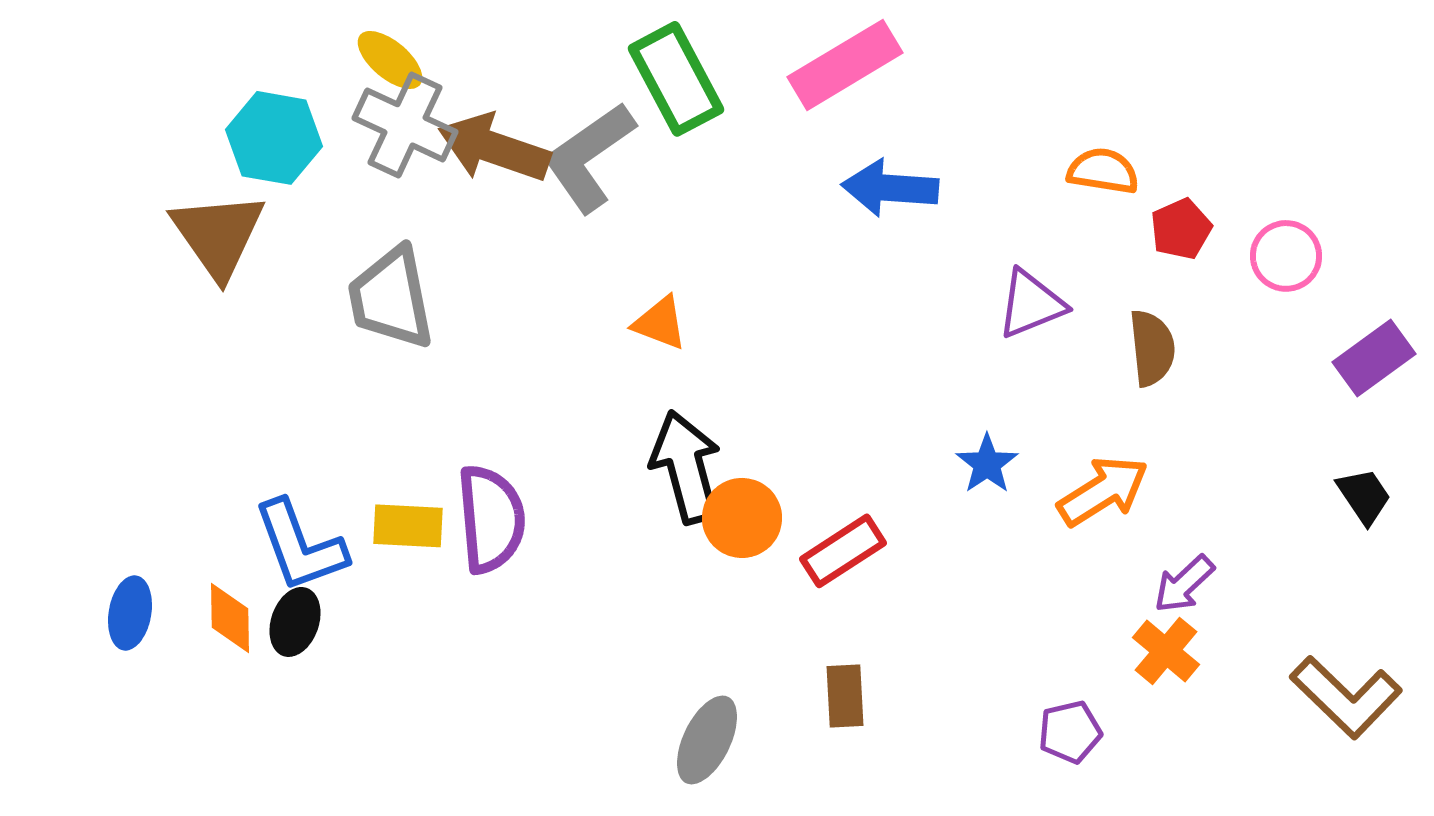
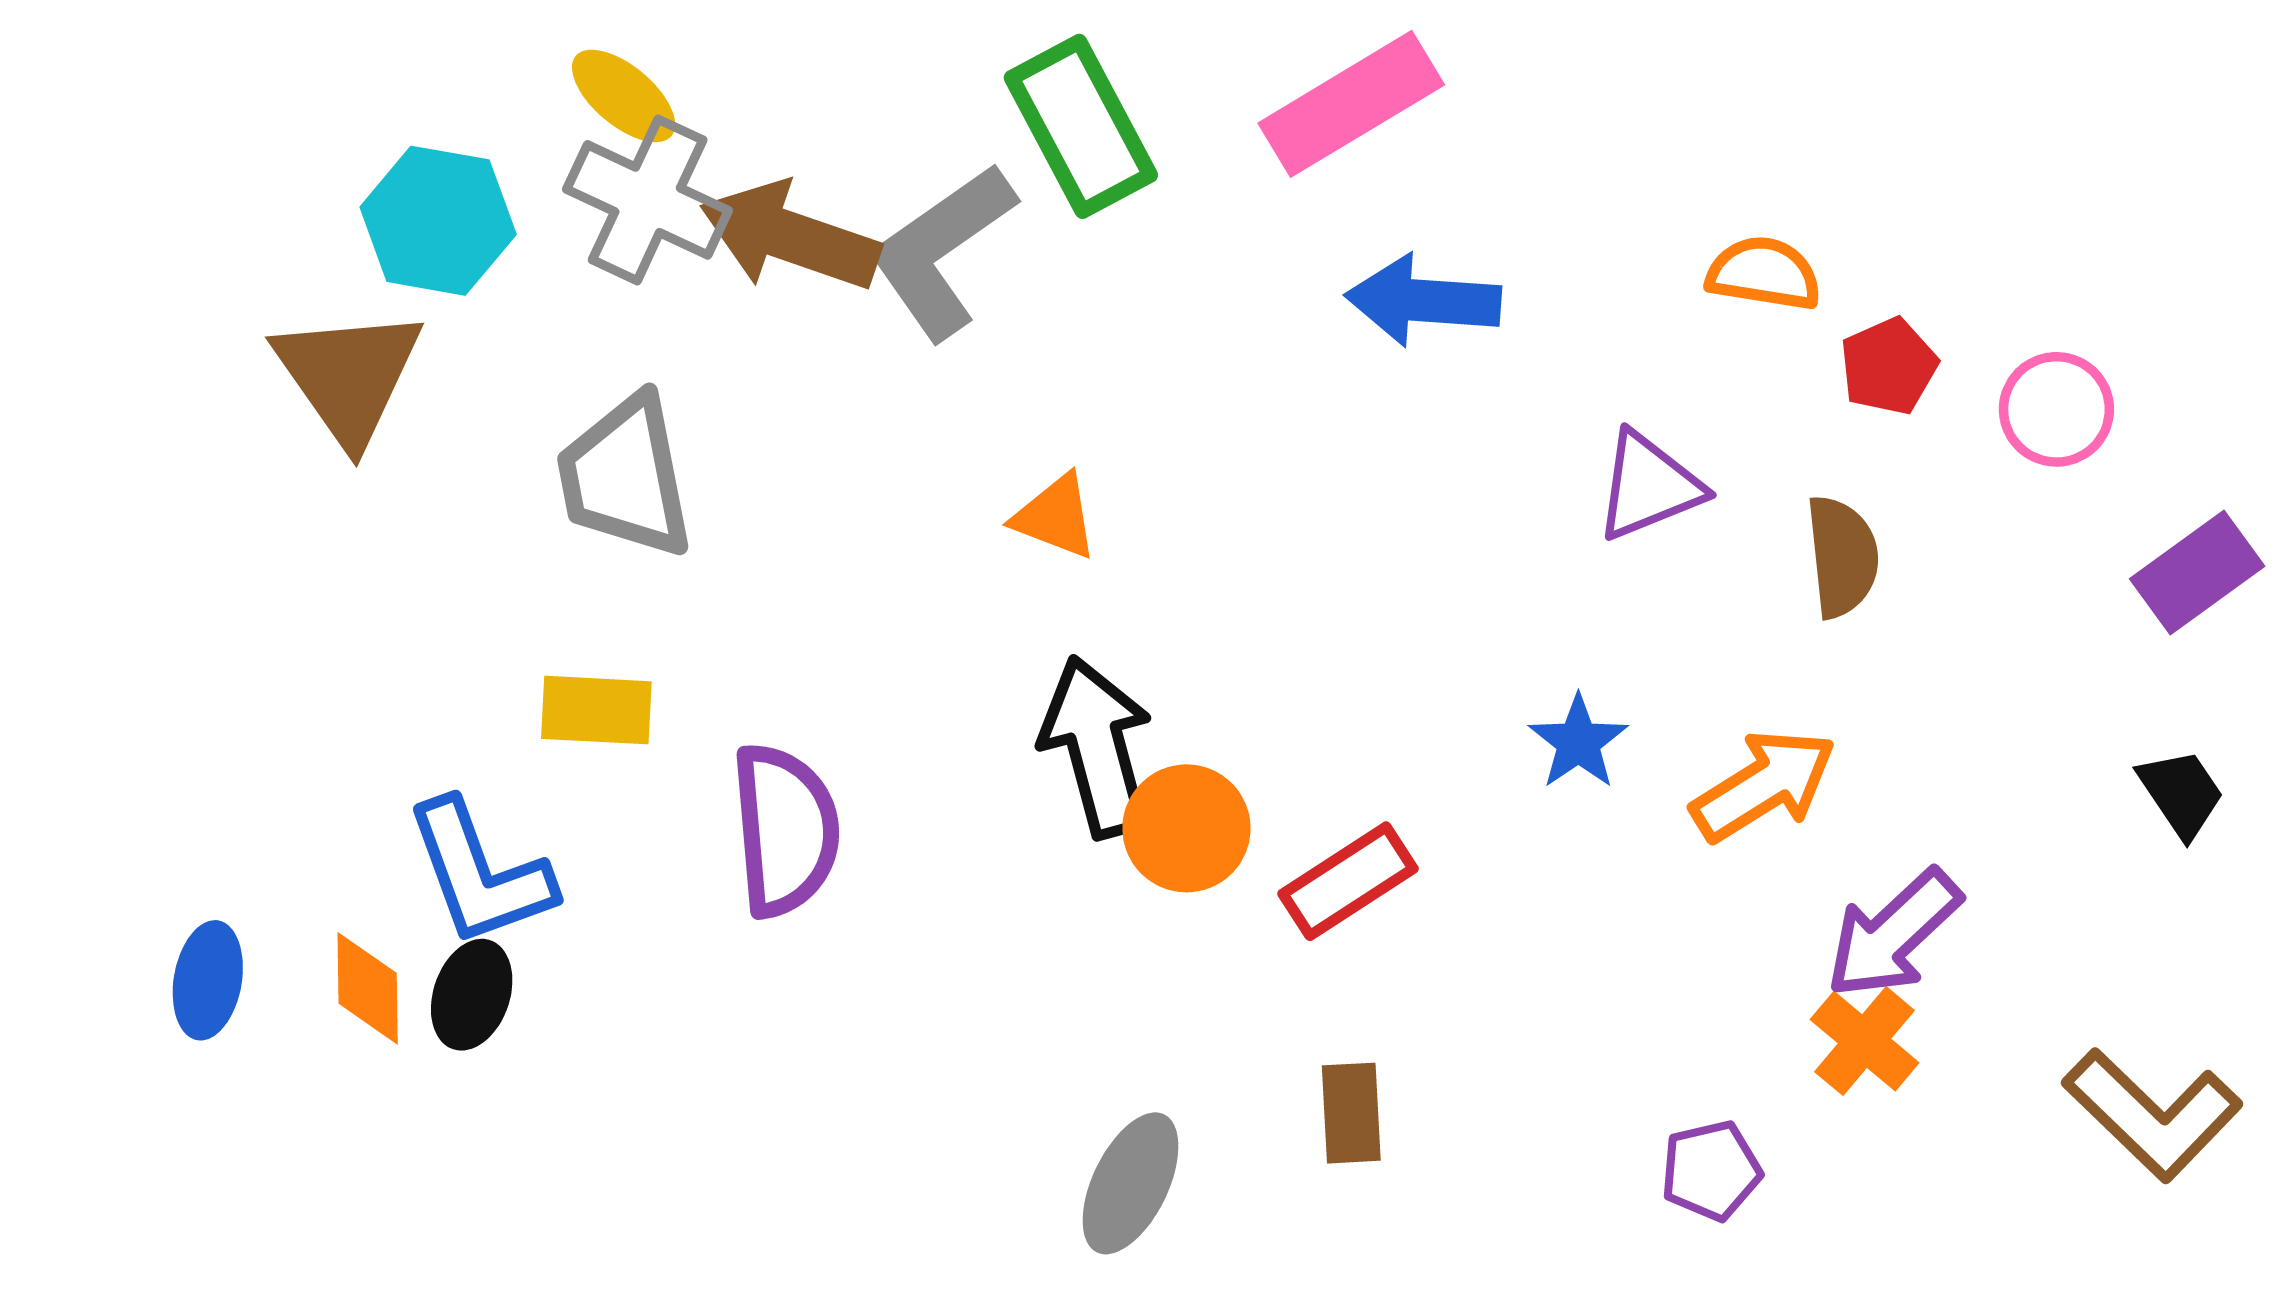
yellow rectangle: (408, 526) -> (596, 710), moved
purple arrow: (1184, 584) -> (1893, 934), size x1.4

